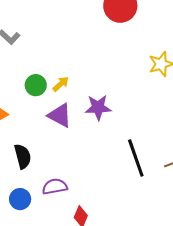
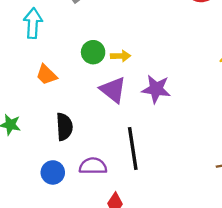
yellow arrow: (61, 84) -> (121, 56), turned 30
black line: (136, 158) -> (133, 148), moved

